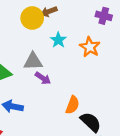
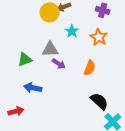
purple cross: (104, 16) -> (103, 10), moved
orange semicircle: (73, 105) -> (90, 68), moved

